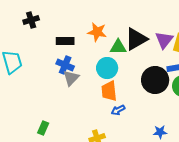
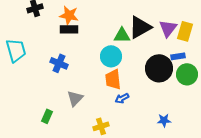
orange star: (97, 32) -> (69, 15), moved
blue cross: (65, 65) -> (59, 63), moved
gray triangle: (71, 78) -> (75, 98), moved

